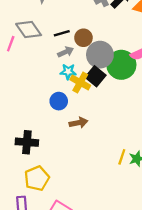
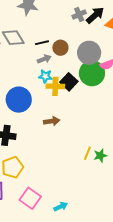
gray circle: (100, 55) -> (89, 53), moved
yellow cross: (80, 83) -> (55, 86), turned -30
blue circle: (59, 101) -> (19, 100), moved, size x1.6

